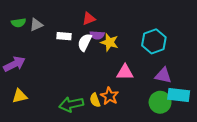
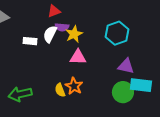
white rectangle: (64, 36) -> (30, 41), moved
yellow star: (109, 42) -> (74, 34), turned 30
pink triangle: (125, 72) -> (78, 57), moved
green arrow: (71, 104) -> (20, 94), moved

